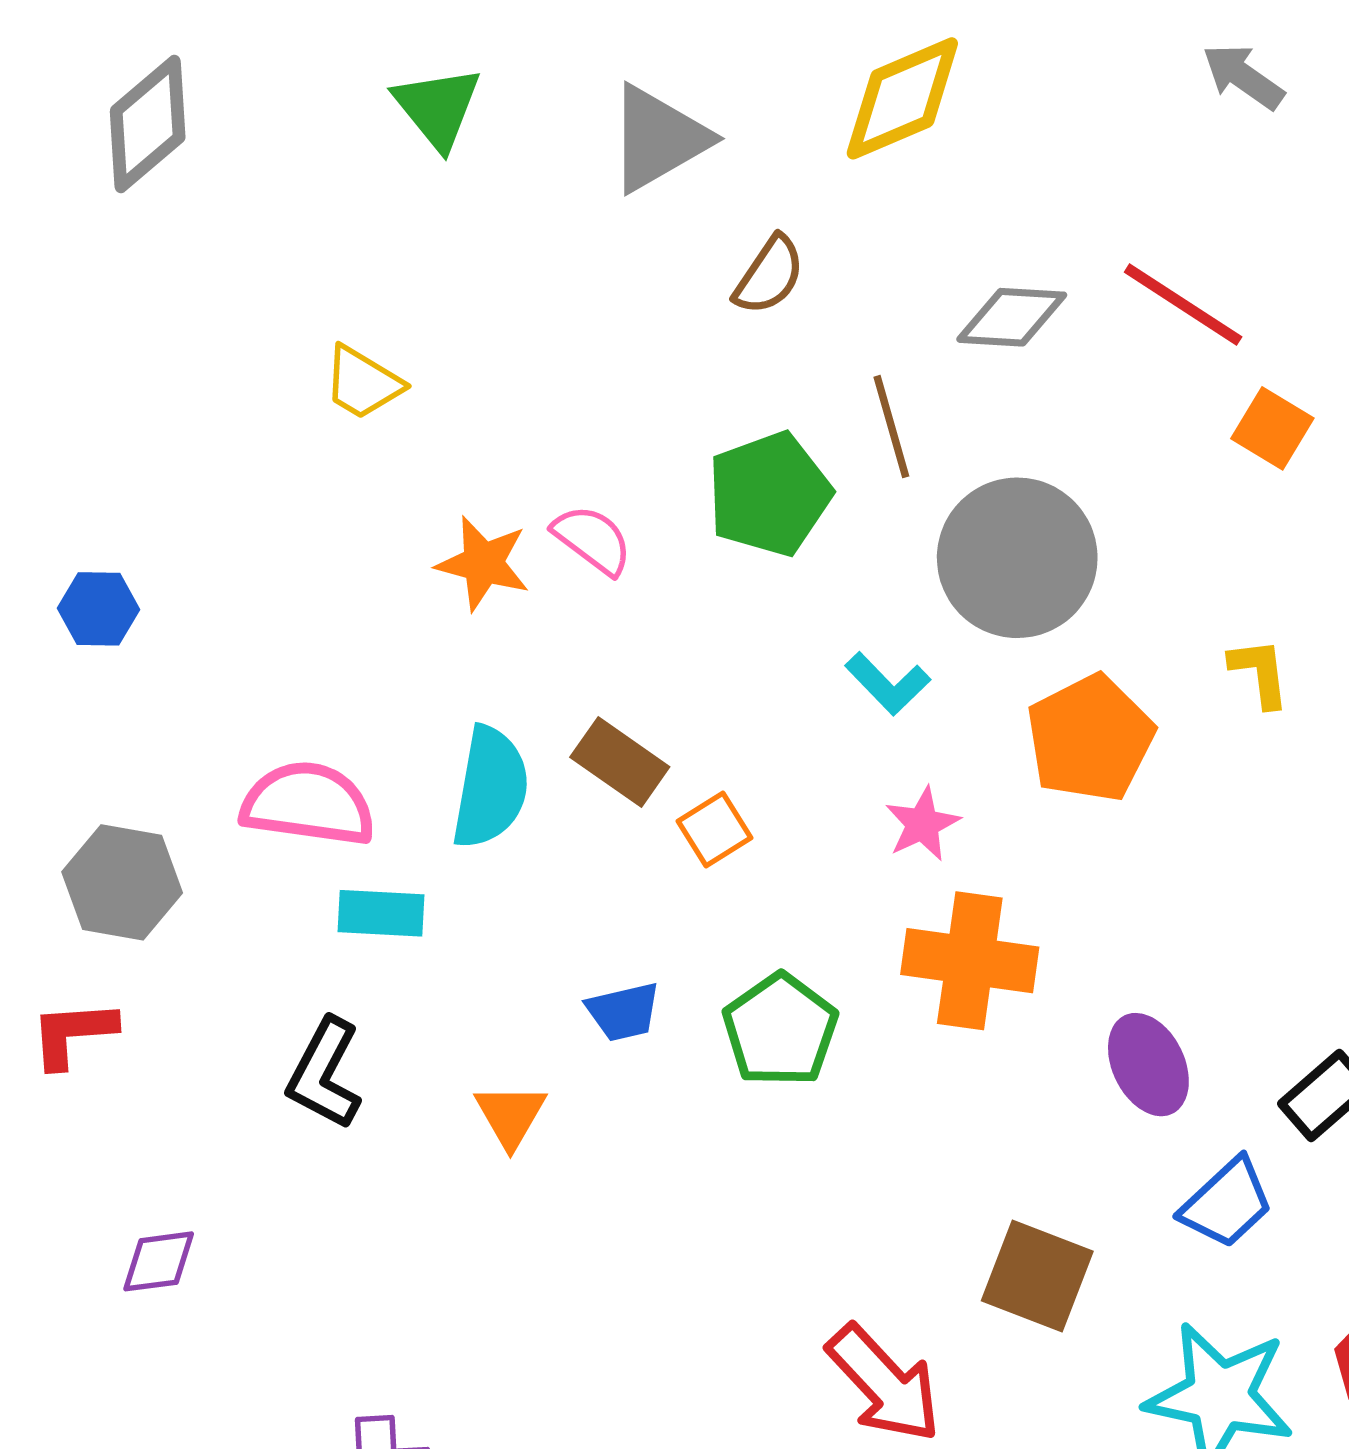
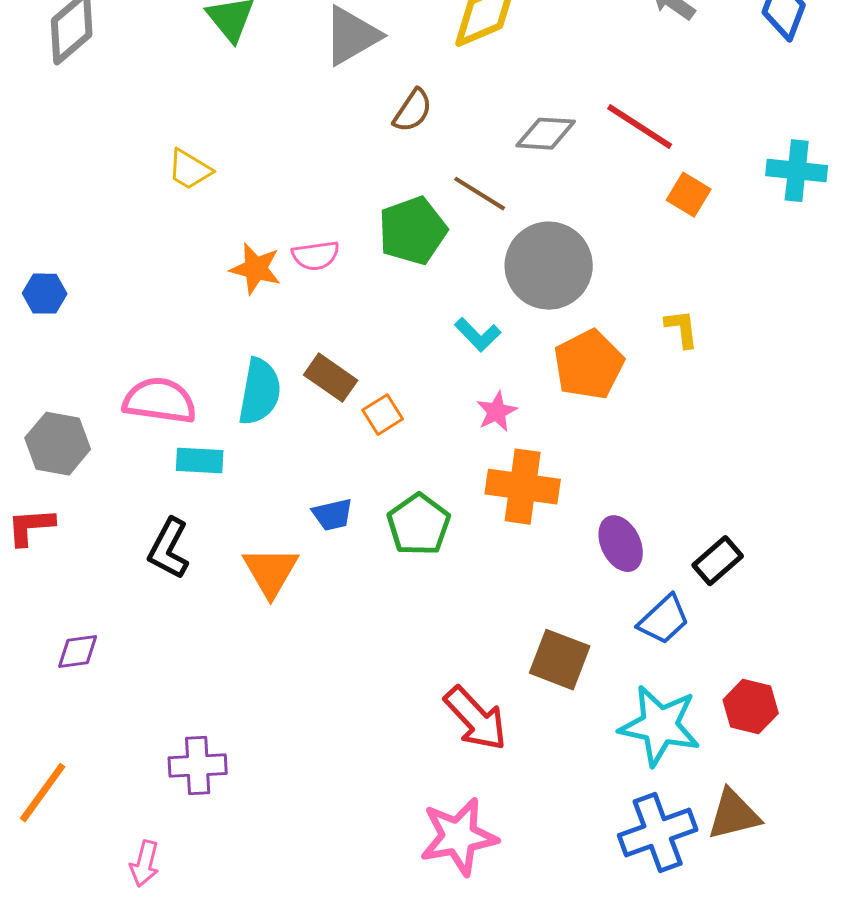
brown line: (891, 427) -> (480, 194), turned -42
pink semicircle: (592, 540) -> (316, 256), turned 135
orange triangle: (510, 1116) -> (271, 572), size x1.4

